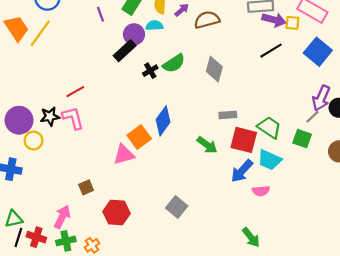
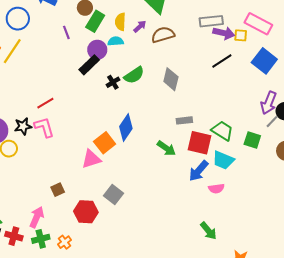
gray line: (312, 117) -> (272, 122), moved
gray square: (177, 207) -> (114, 194), moved

